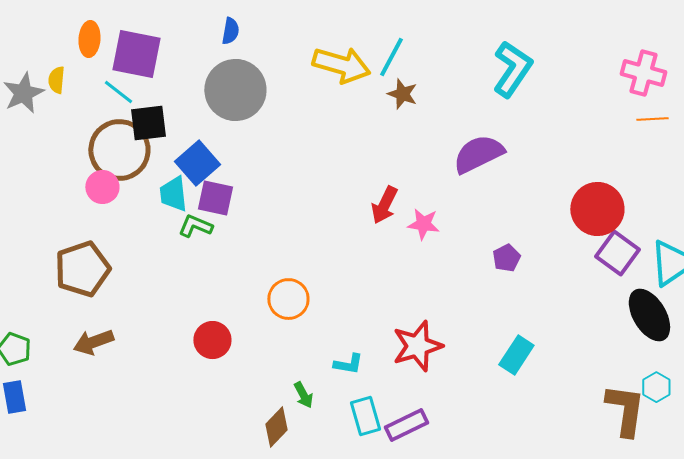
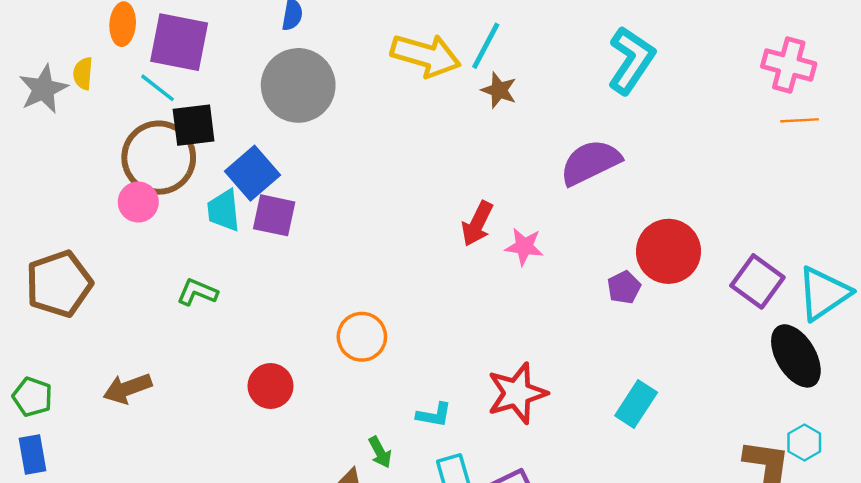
red circle: (597, 209) -> (668, 251), moved
green L-shape: (195, 226) -> (197, 292), moved
brown pentagon: (82, 269) -> (59, 284), moved

